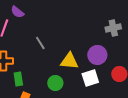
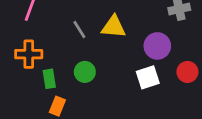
yellow triangle: (69, 61) -> (114, 27), moved
green circle: (55, 83) -> (85, 72), moved

